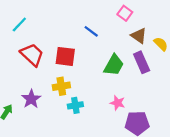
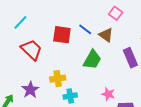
brown triangle: (139, 36) -> (106, 35), moved
red square: (65, 56) -> (62, 35), moved
green trapezoid: (114, 65) -> (92, 60), moved

